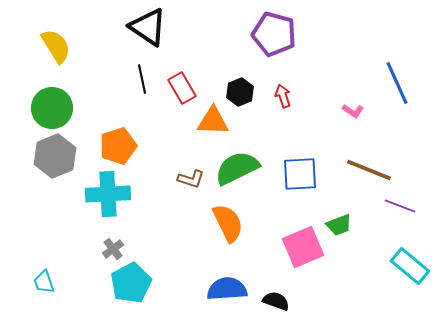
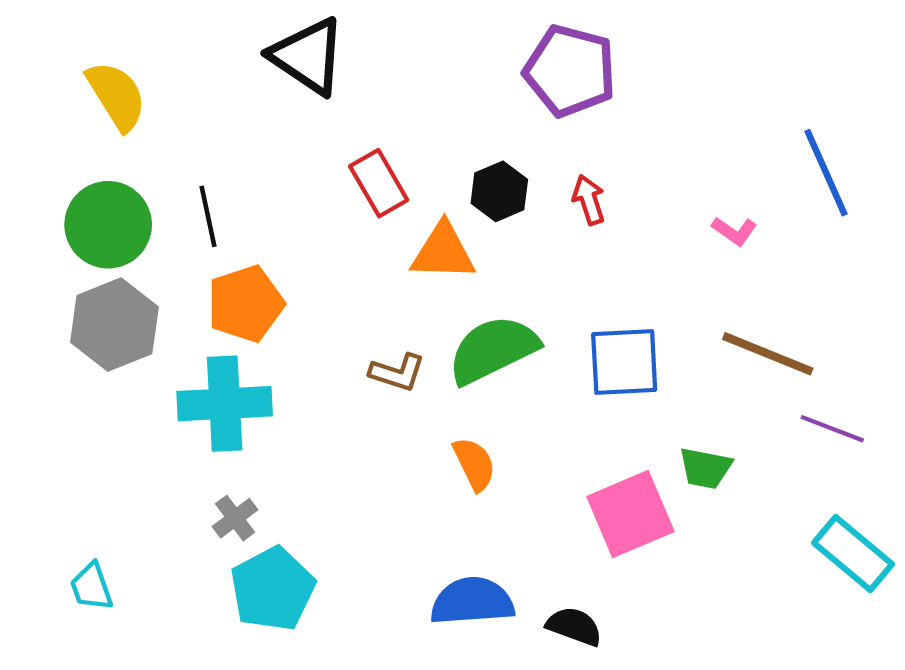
black line: (142, 79) -> (208, 216), moved
orange semicircle: (228, 223) -> (474, 464), size x0.7
green trapezoid: (339, 225) -> (705, 468), turned 32

